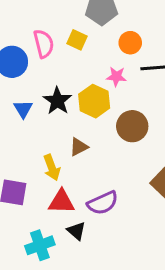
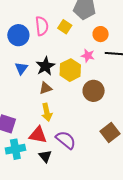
brown triangle: (79, 147) -> (46, 88), moved
yellow arrow: (52, 168) -> (47, 112), moved
purple semicircle: (103, 203) -> (66, 140), turned -125
cyan cross: (40, 245) -> (15, 149), moved

